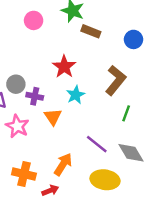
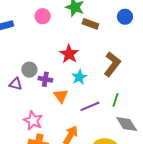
blue circle: (134, 39) -> (125, 17), moved
green line: (126, 113) -> (115, 100), moved
pink star: (17, 126) -> (33, 121), moved
purple line: (97, 144) -> (90, 106), moved, turned -60

